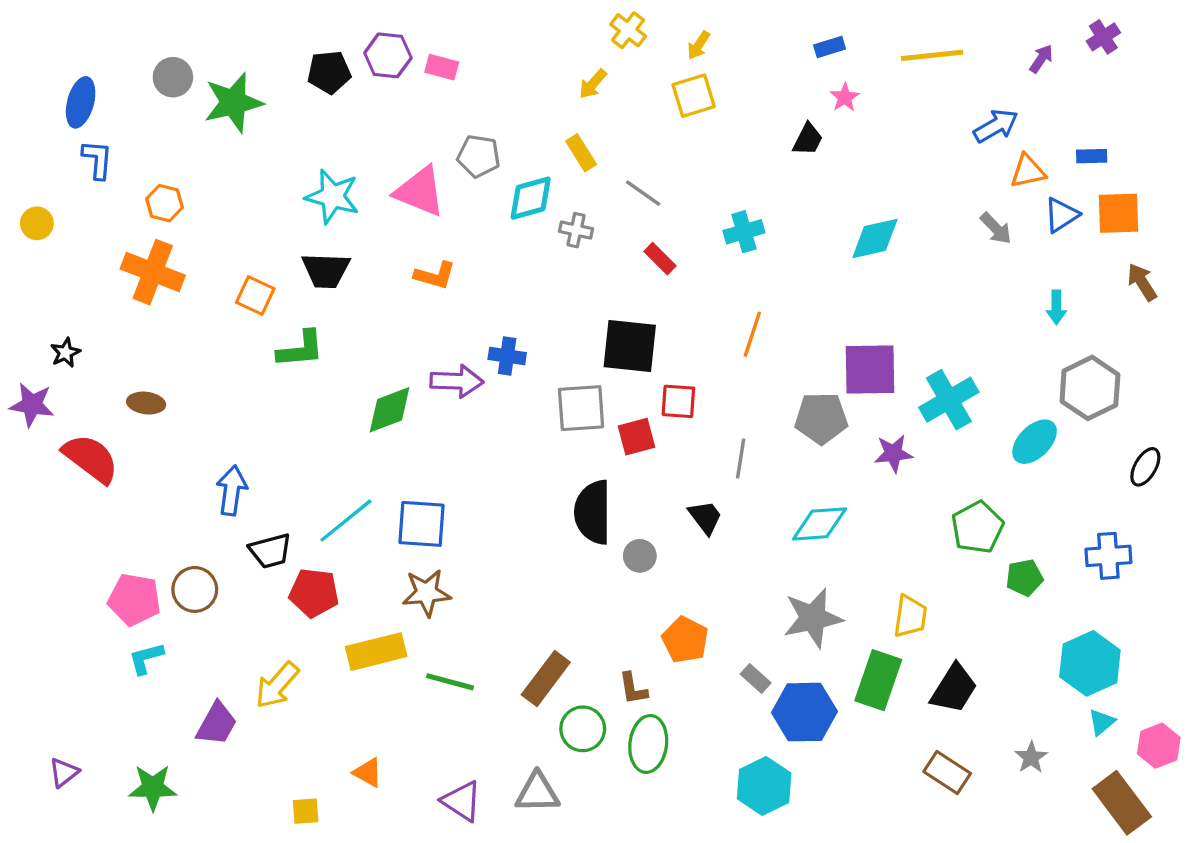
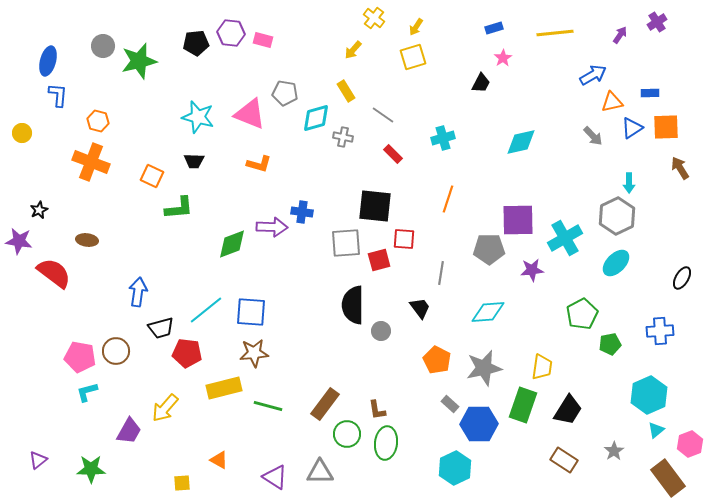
black trapezoid: (326, 270) -> (194, 161), size x0.7
gray hexagon: (1090, 388) -> (617, 216), moved
orange pentagon: (685, 640) -> (437, 360), moved

